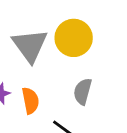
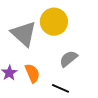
gray semicircle: (83, 91) -> (68, 59), turned 48

